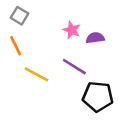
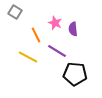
purple semicircle: (95, 38) -> (73, 29), turned -88
orange line: (16, 46) -> (36, 35), moved

